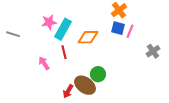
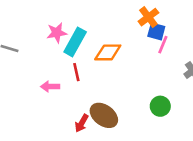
blue square: (118, 28) -> (156, 31), moved
pink arrow: (44, 63) -> (50, 87), turned -56
green circle: (98, 74) -> (160, 106), moved

